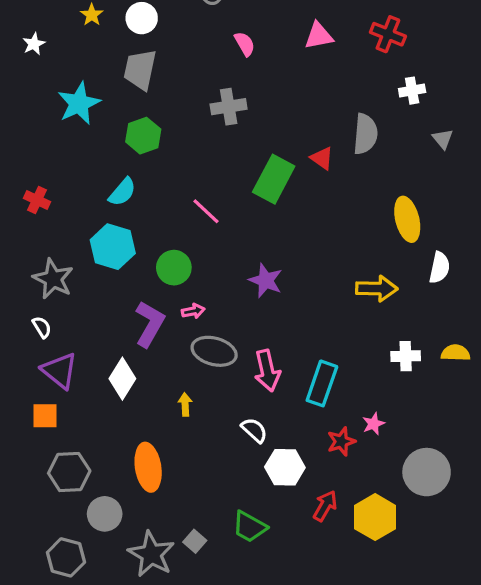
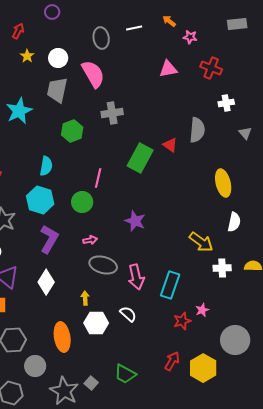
pink semicircle: (245, 44) -> (93, 74), moved, size x1.8
green hexagon: (143, 136) -> (72, 131), moved
cyan semicircle: (122, 192) -> (46, 166), turned -30
pink line: (206, 211) -> (98, 178), turned 60
green circle: (174, 268) -> (82, 202), moved
white semicircle: (439, 268) -> (234, 222), moved
yellow arrow: (377, 289) -> (201, 242), moved, turned 35
purple L-shape: (150, 324) -> (49, 239), moved
white hexagon: (285, 467) -> (96, 323), moved

